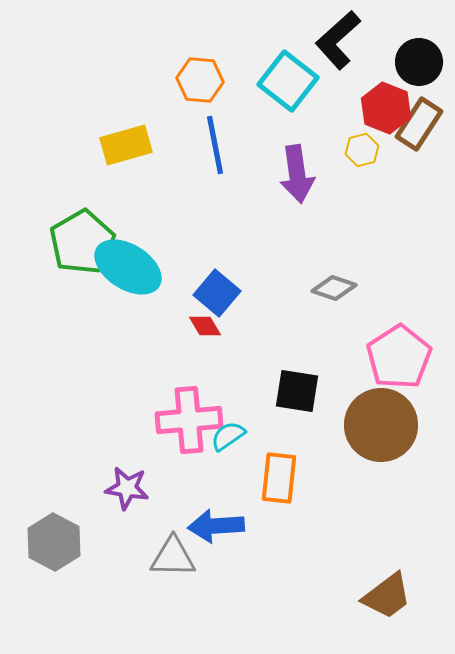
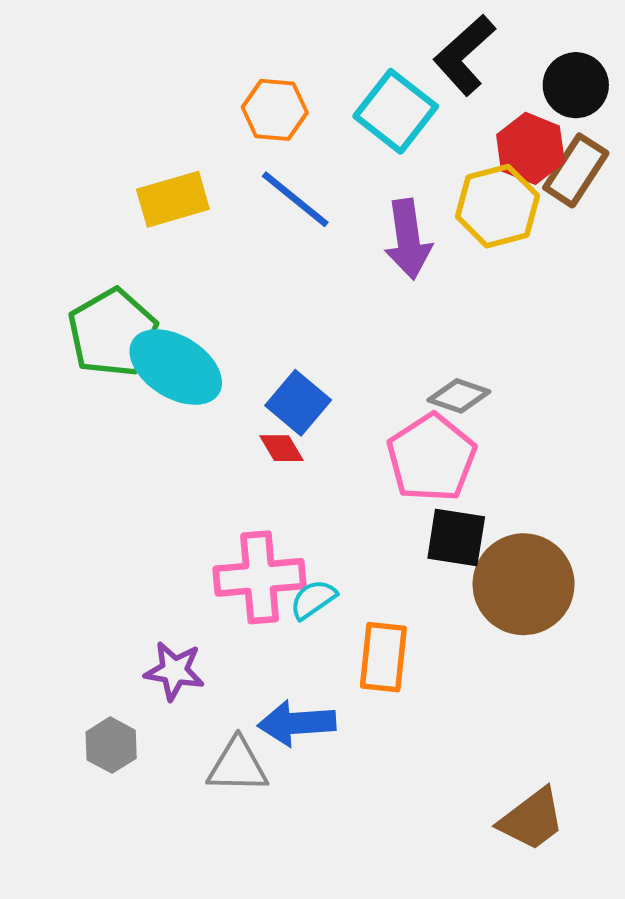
blue line: (215, 145) -> (295, 199), turned -40
yellow hexagon: (362, 150) -> (497, 206), size x1.8
pink pentagon: (399, 357) -> (431, 458), moved
black square: (297, 391) -> (456, 537), moved
gray hexagon: (54, 542) -> (111, 745), moved, size x0.7

